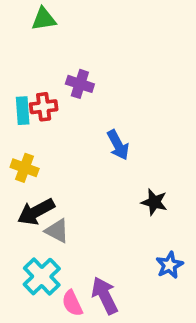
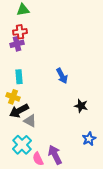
purple cross: (80, 84) -> (17, 44), moved, turned -32
red cross: (44, 107) -> (20, 32), moved
cyan rectangle: (23, 111) -> (19, 77), moved
yellow cross: (25, 168) -> (13, 97), moved

